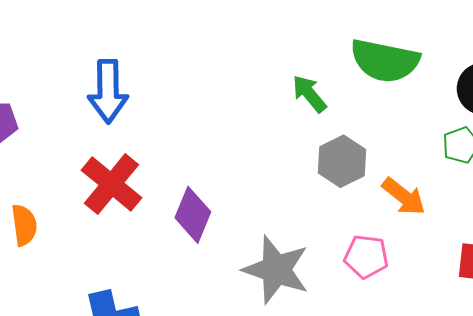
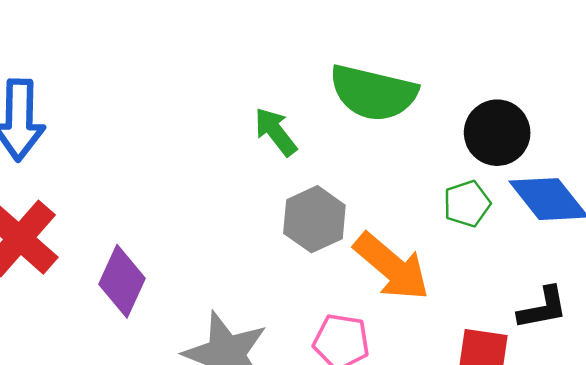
orange arrow: (404, 196) -> (392, 267), size x1.4

